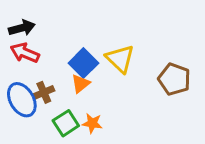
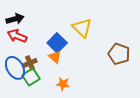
yellow triangle: (120, 59) -> (82, 28), moved
orange triangle: (80, 84) -> (55, 57), turned -40
green square: (66, 123) -> (31, 77), moved

